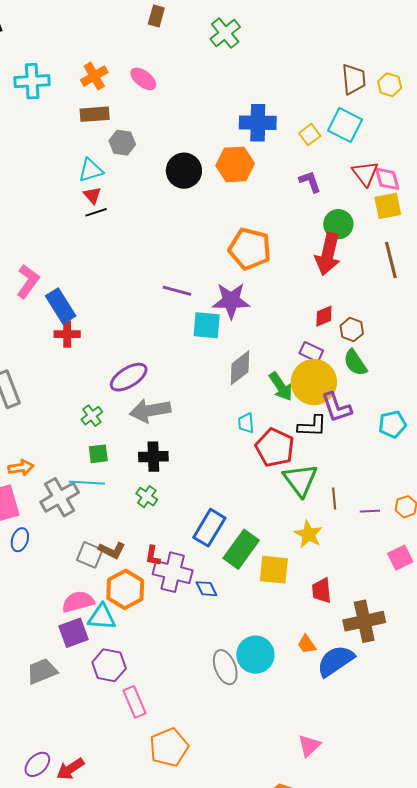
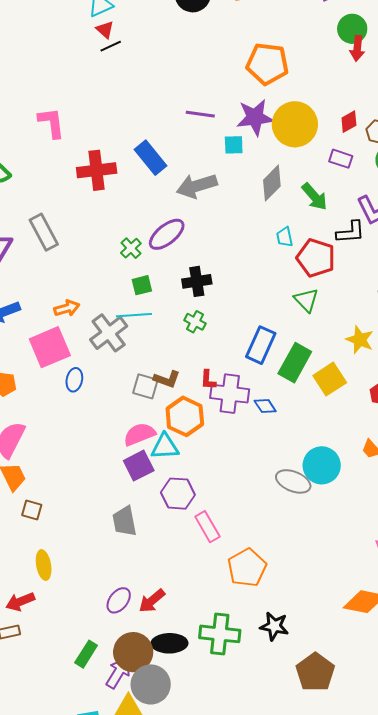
red arrow: (328, 254) -> (357, 48), moved, size x0.6
pink L-shape: (28, 281) -> (51, 123), turned -36
blue rectangle: (61, 306) -> (151, 158), moved
cyan square: (207, 325) -> (234, 145), size x0.7
red cross: (67, 334) -> (97, 170), size x1.5
purple ellipse: (129, 377) -> (167, 234), moved
yellow circle: (314, 382) -> (295, 124), moved
gray arrow: (150, 411) -> (197, 186), moved
green triangle: (300, 480) -> (306, 300), moved, size x0.7
yellow square: (274, 570) -> (330, 379), turned -32
gray ellipse: (225, 667) -> (293, 481), turned -40
gray trapezoid: (42, 671) -> (124, 521), moved, turned -72

